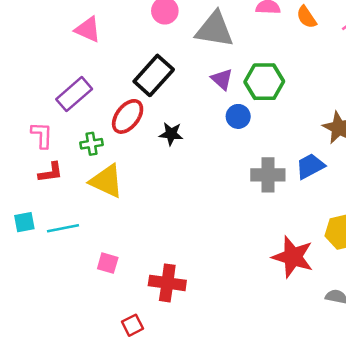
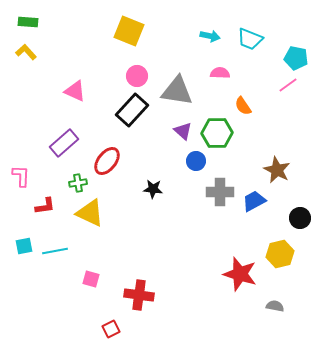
orange semicircle: (307, 17) -> (243, 106), moved
black rectangle: (154, 75) -> (132, 110), moved
black star: (171, 134) -> (153, 189), moved
pink L-shape: (42, 135) -> (21, 176), moved
gray cross: (268, 175) -> (220, 192), moved

